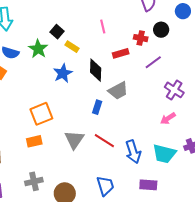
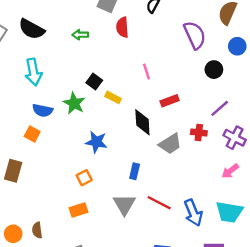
red cross: (141, 38) -> (199, 133), moved
purple line: (153, 62) -> (220, 108), moved
blue star: (63, 73) -> (96, 142), moved, turned -30
blue rectangle: (97, 107) -> (135, 171), moved
orange square: (41, 114) -> (84, 178), size x0.6

